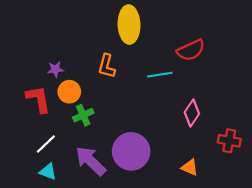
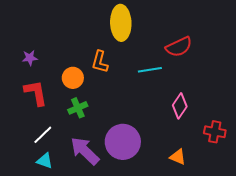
purple star: (55, 69) -> (30, 58), moved
orange circle: (69, 92) -> (73, 78), moved

